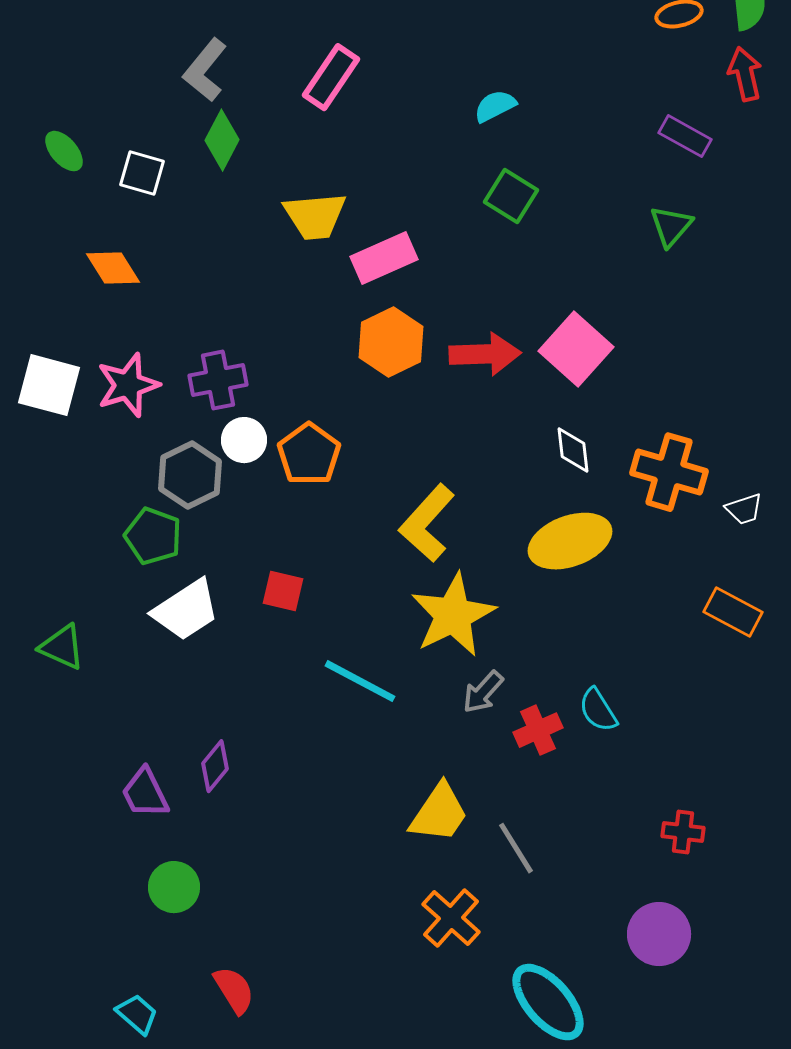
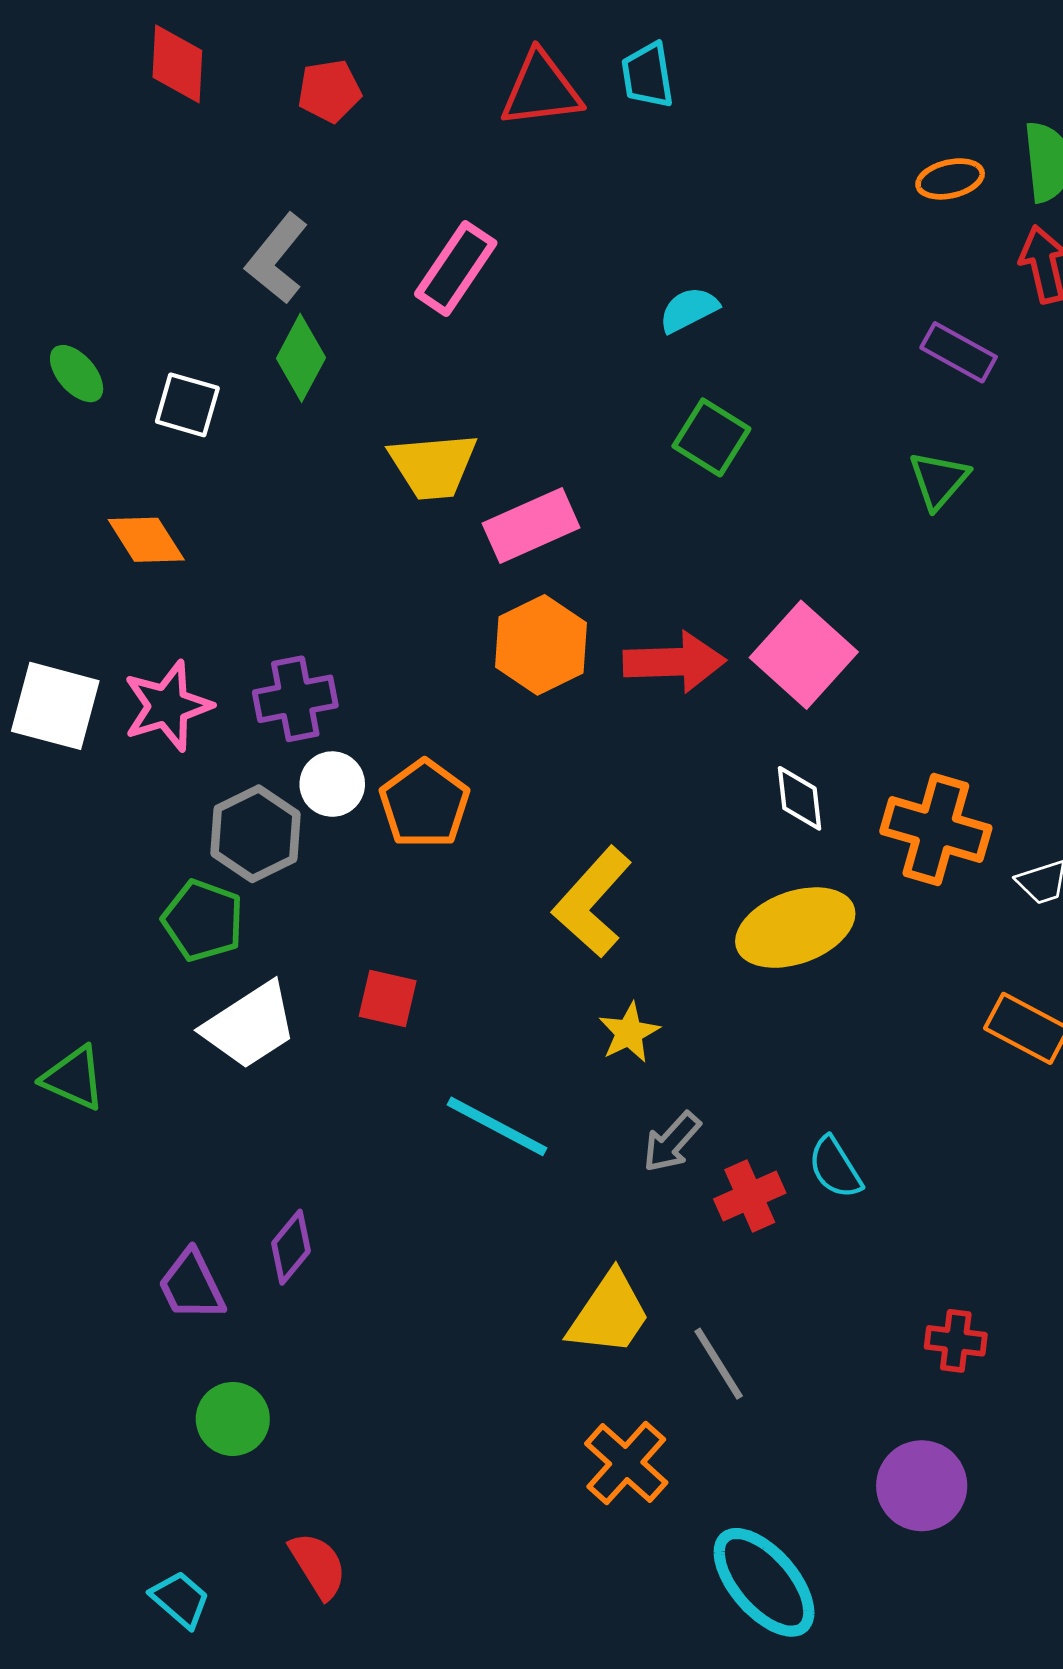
yellow star: (453, 615) -> (629, 1033), size x0.5

